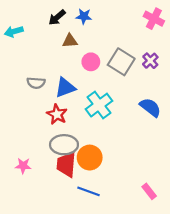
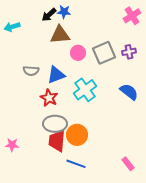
blue star: (84, 16) -> (64, 12), moved
pink cross: (154, 19) -> (132, 16), turned 30
brown triangle: (70, 41) -> (60, 35), size x1.5
purple cross: (150, 61) -> (129, 52), turned 32
gray square: (121, 62) -> (104, 53), turned 35
pink star: (23, 166) -> (12, 145), moved

